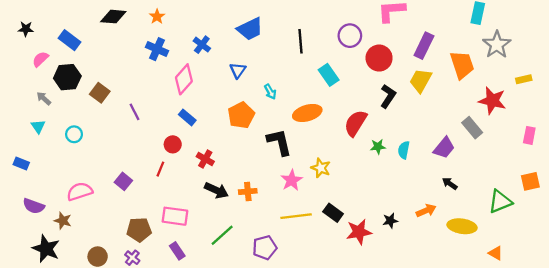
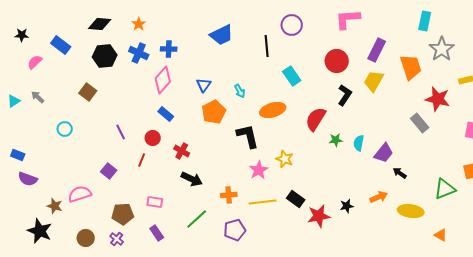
purple circle: (350, 36) -> (292, 25), moved
blue cross: (202, 45) -> (169, 49), moved, turned -35
blue triangle: (238, 70) -> (204, 85), moved
black hexagon: (67, 77) -> (105, 56), moved
purple line: (135, 112) -> (121, 132), moved
cyan triangle: (38, 126) -> (14, 101), moved, turned 32
purple trapezoid: (444, 148) -> (384, 153), moved
pink semicircle: (80, 191) -> (80, 194), moved
orange cross: (248, 191) -> (229, 195), moved
purple semicircle: (34, 206) -> (28, 179), moved
pink rectangle: (175, 216) -> (155, 202), size x0.7

